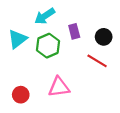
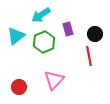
red line: (97, 61) -> (89, 56), turned 48
pink triangle: (59, 87) -> (54, 80), turned -40

